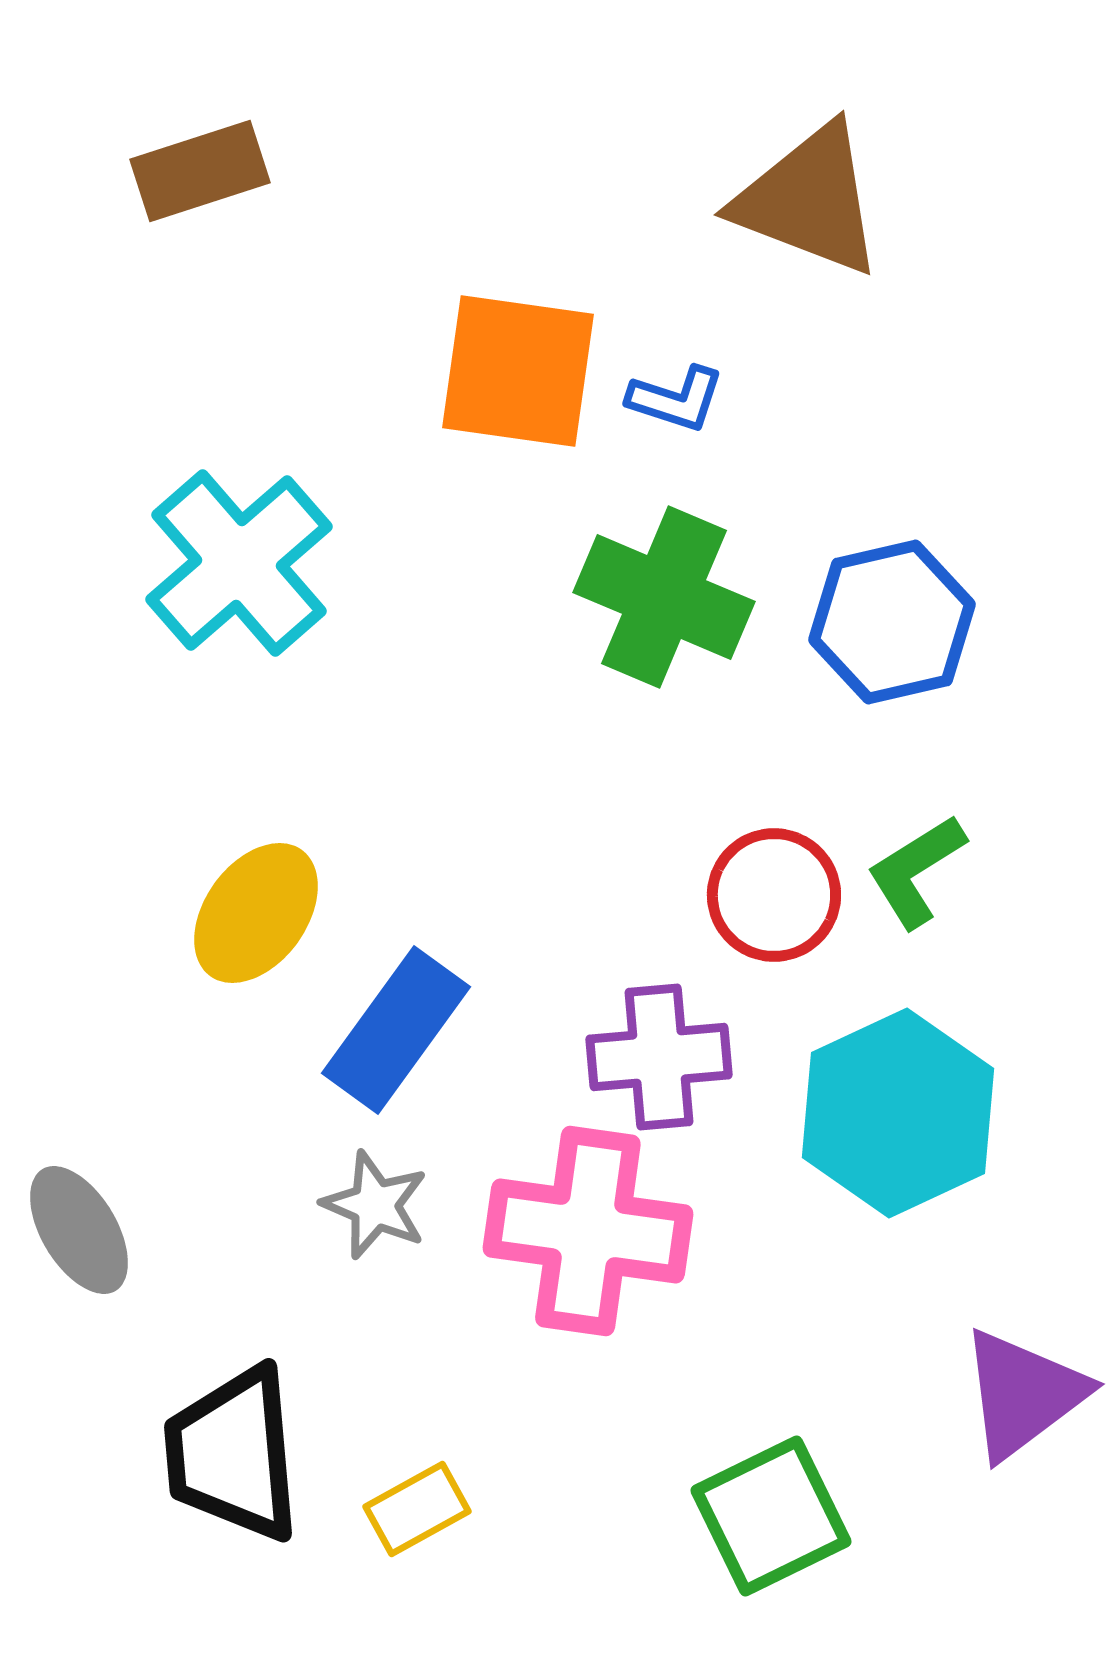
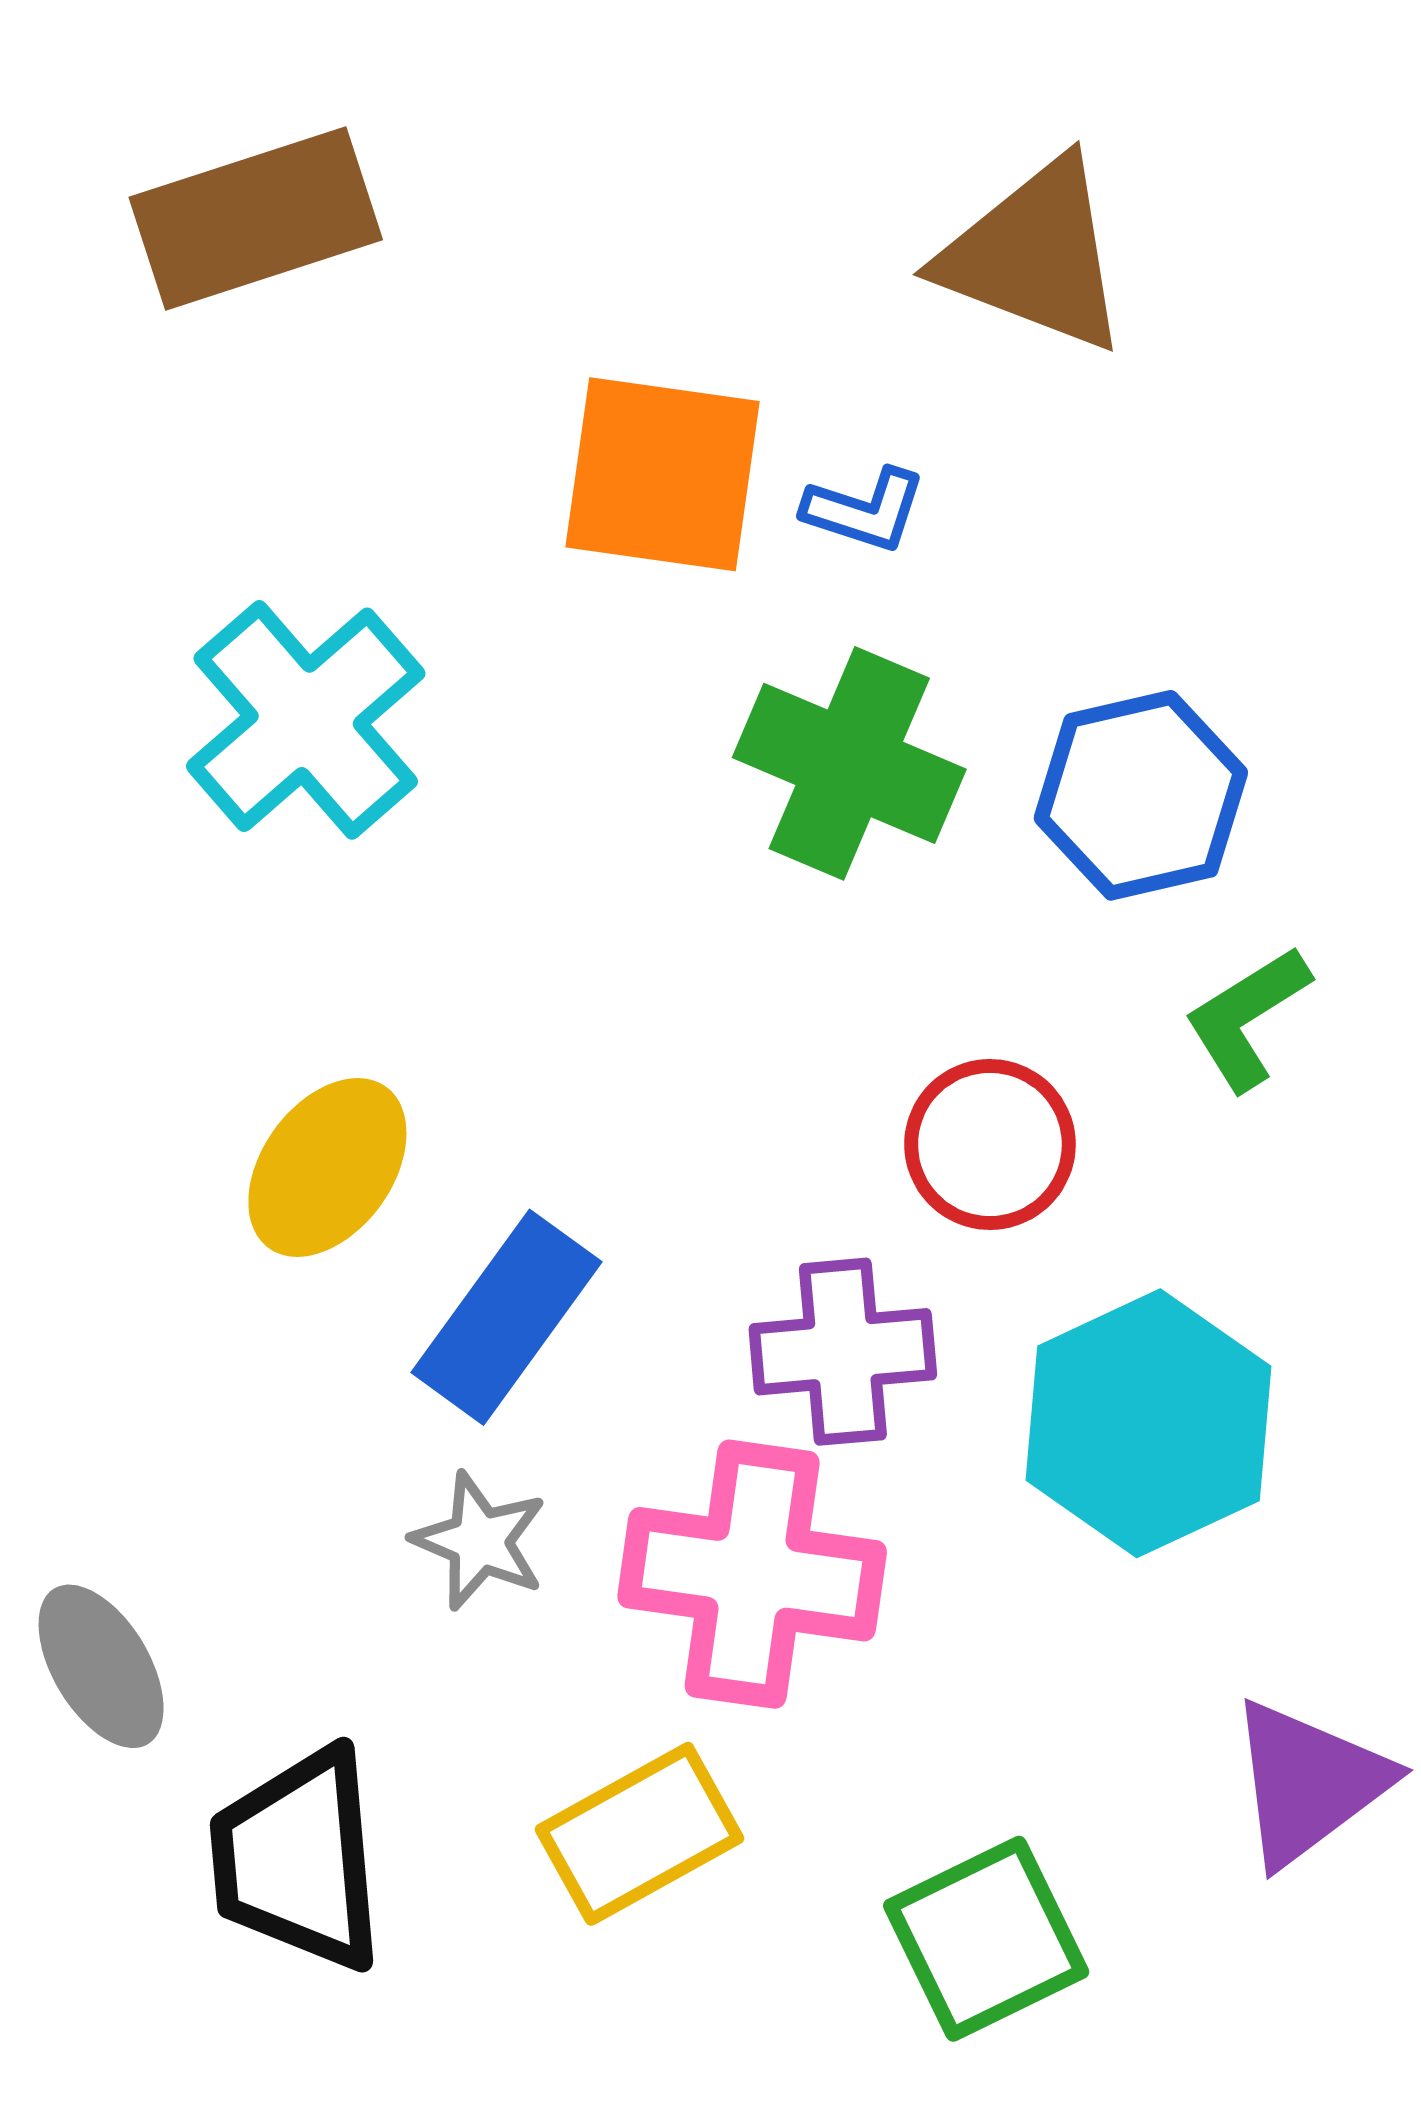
brown rectangle: (200, 171) -> (256, 218), size x1.4
green L-shape: (916, 871) -> (1247, 1018), moved
gray ellipse: (79, 1230) -> (101, 1666), moved
yellow rectangle: (417, 1509) -> (640, 1834), moved, size x1.5

